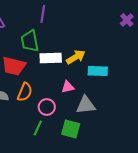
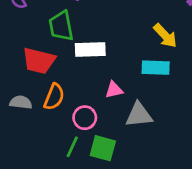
yellow arrow: (76, 57) -> (165, 36), moved, turned 78
green square: (71, 129) -> (103, 148), moved

